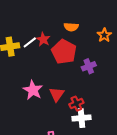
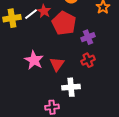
red cross: (76, 104) -> (88, 60), moved
white cross: (82, 118) -> (71, 87), moved

